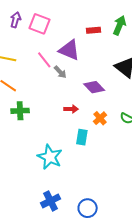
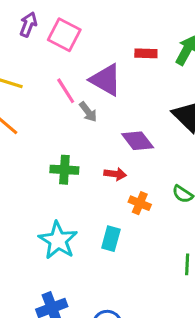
red arrow: (71, 109) -> (115, 174), moved
green cross: (20, 111) -> (64, 170), moved
orange cross: (100, 118) -> (140, 203), moved, turned -32
cyan rectangle: (82, 137) -> (111, 239), moved

